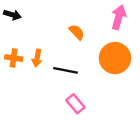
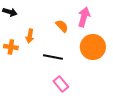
pink arrow: (119, 17) -> (84, 17), moved
orange arrow: (37, 58) -> (30, 36), moved

